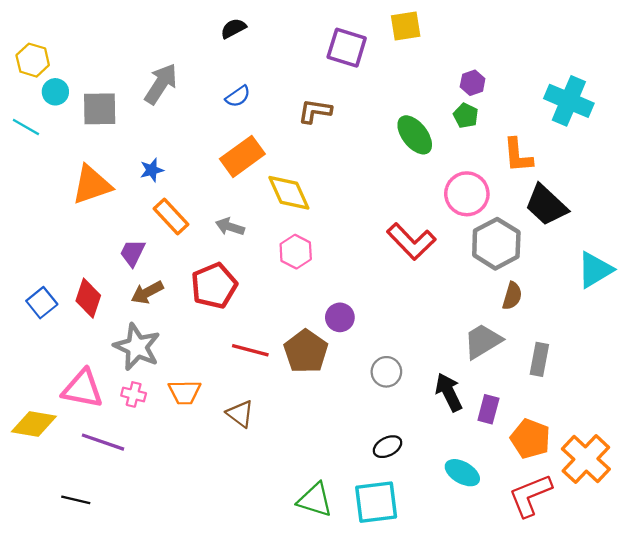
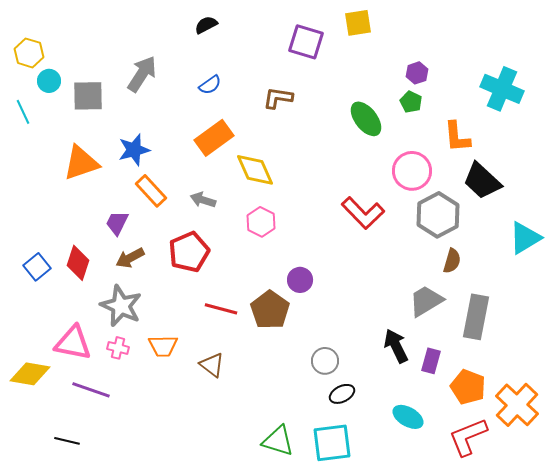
cyan line: (26, 127) -> (23, 112), turned 35
blue star: (152, 170) -> (134, 150), size x1.5
gray rectangle: (539, 359) -> (476, 317), size x1.5
gray circle: (386, 372) -> (325, 361), moved

